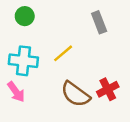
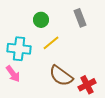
green circle: (25, 16) -> (41, 20), moved
red cross: (108, 89) -> (87, 85), moved

